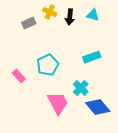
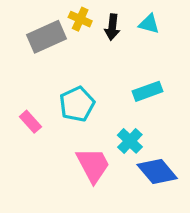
gray rectangle: (29, 23) -> (46, 37), size x1.6

